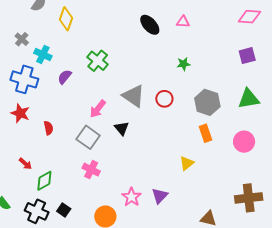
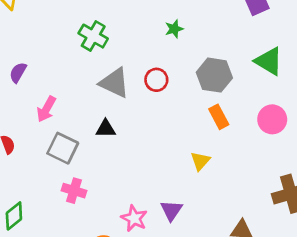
green cross: (98, 61) -> (93, 36), moved
green triangle: (249, 99) -> (269, 61), turned 50
pink arrow: (98, 109) -> (46, 109), moved
black triangle: (122, 128) -> (106, 129), turned -42

